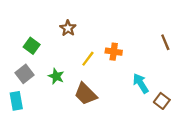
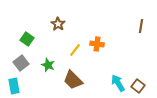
brown line: (165, 42) -> (141, 26), moved, turned 32
cyan arrow: (141, 83) -> (118, 83), moved

